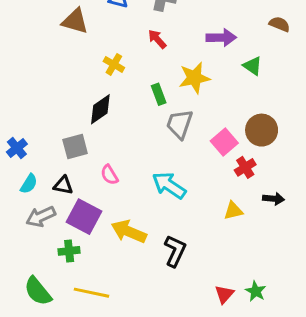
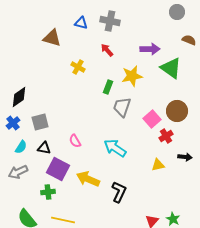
green triangle: (253, 66) -> (171, 68), size x1.6
green rectangle: (159, 94) -> (108, 87), turned 40
black diamond: (100, 109) -> (19, 97), moved
gray square: (75, 146) -> (40, 122), moved
gray arrow: (41, 217) -> (18, 172), moved

